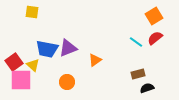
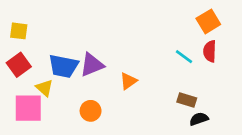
yellow square: (32, 12) -> (19, 31), moved
red semicircle: (155, 38) -> (210, 51), turned -49
red square: (14, 62) -> (19, 65), moved
brown rectangle: (138, 74) -> (187, 100), turned 32

